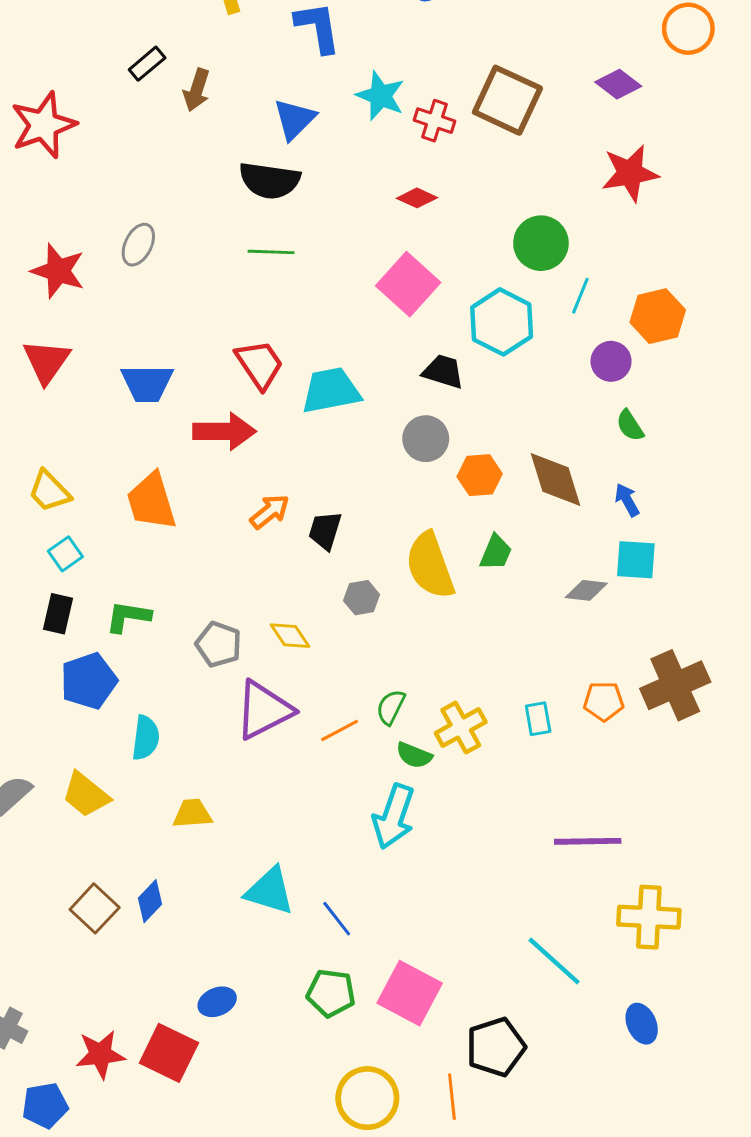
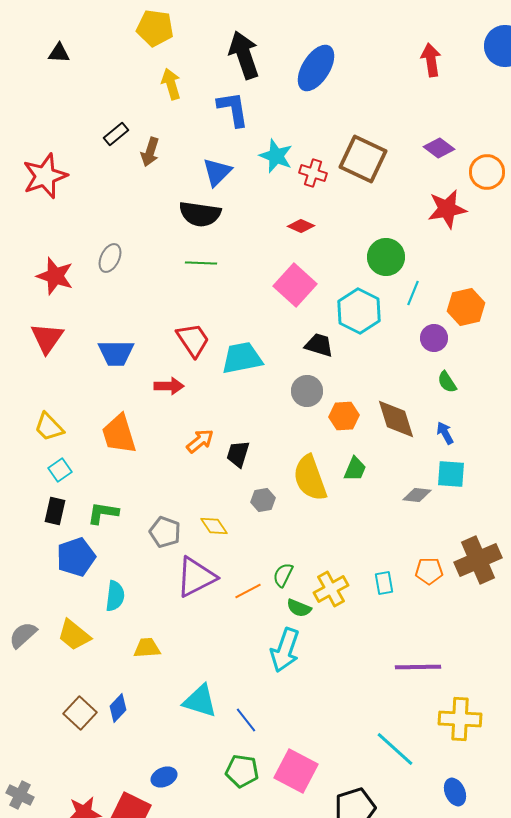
orange circle: (688, 29) -> (487, 172), moved
red arrow: (224, 431) -> (169, 386), size x0.7

